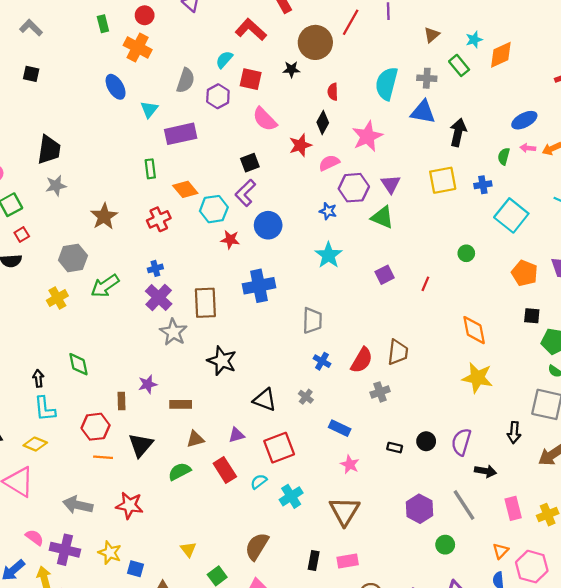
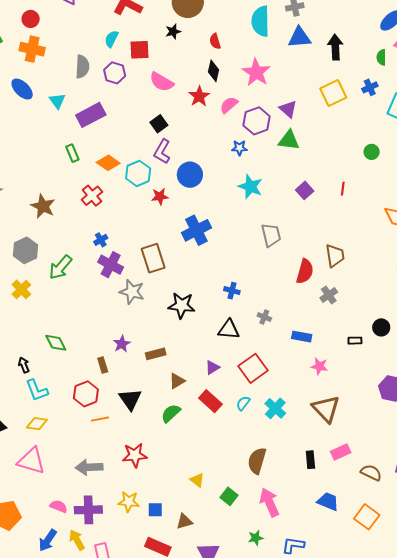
gray trapezoid: (312, 320) -> (271, 235), moved
blue cross: (322, 361) -> (232, 291), moved

